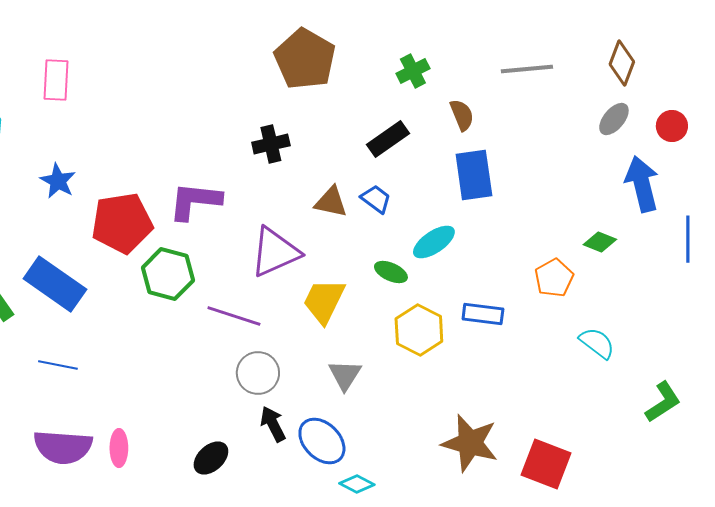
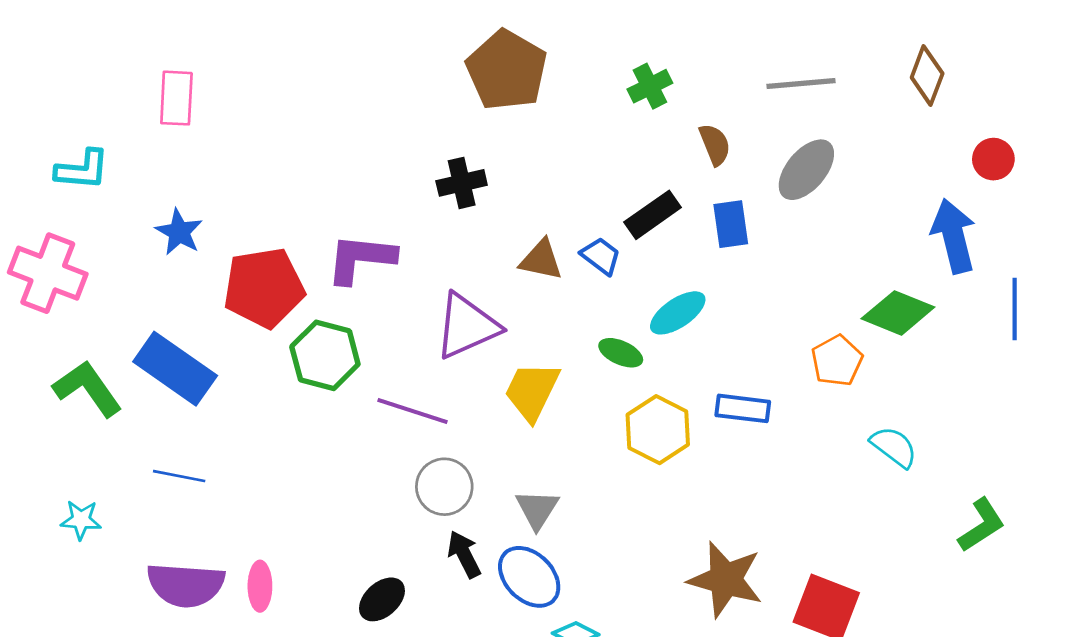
gray ellipse: (614, 119) -> (806, 170), moved, size x1.4
black rectangle: (388, 139) -> (653, 215), moved
blue rectangle: (474, 175) -> (731, 224), size x0.7
green diamond: (600, 242) -> (898, 313), size x1.6
gray triangle: (345, 375) -> (537, 509), moved

